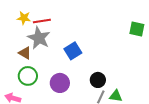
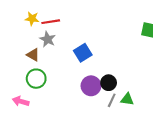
gray star: (39, 38) -> (48, 39), size x0.7
purple circle: (60, 83) -> (91, 86), moved

